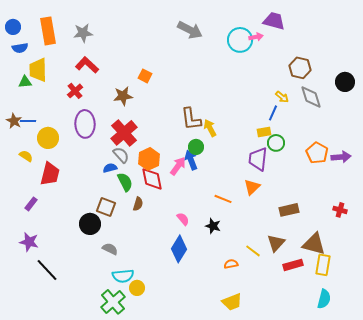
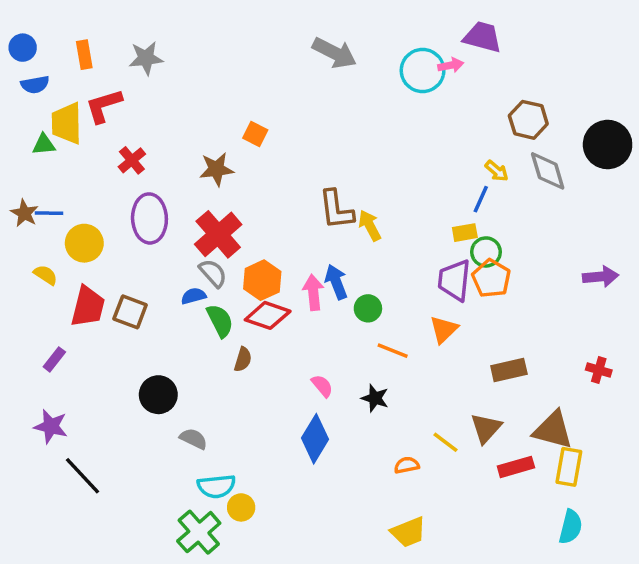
orange rectangle: (48, 31) -> (84, 55), size x0.6
red L-shape: (87, 65) -> (104, 106), moved, turned -60
black circle: (345, 82) -> (608, 144), size x1.4
green circle: (196, 147) -> (368, 308), moved
orange pentagon: (317, 153) -> (491, 278), moved
pink arrow: (178, 166) -> (313, 292), turned -42
red diamond: (152, 179) -> (268, 315), turned -60
brown square: (106, 207) -> (130, 312), moved

